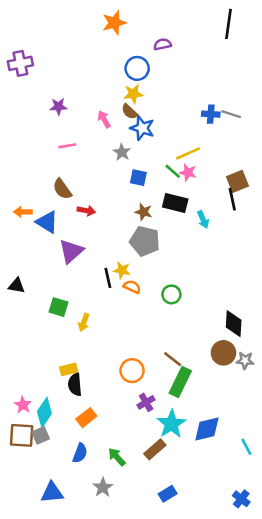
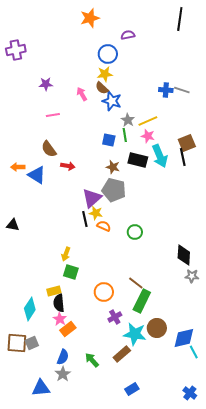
gray star: (122, 152) -> (128, 120), moved
green line: (173, 171) -> (125, 135), moved, turned 40
cyan arrow: (203, 220) -> (160, 156), moved, size x1.6
purple triangle: (71, 251) -> (92, 198), moved
green square: (58, 307) -> (71, 272), moved
brown circle: (223, 353) -> (157, 328), moved
gray star: (245, 360) -> (192, 276), moved
pink star: (23, 405) -> (60, 319), moved
cyan diamond: (44, 412) -> (30, 309), moved
cyan star: (171, 424) -> (135, 334), turned -30
blue diamond: (207, 429) -> (184, 338), moved
gray star: (103, 487) -> (63, 374), moved

